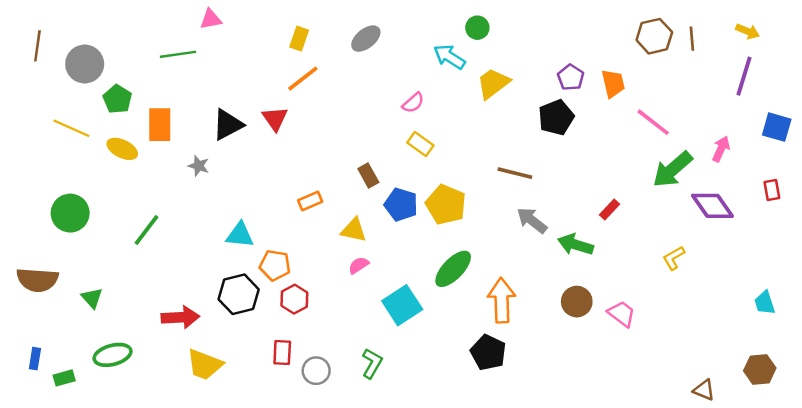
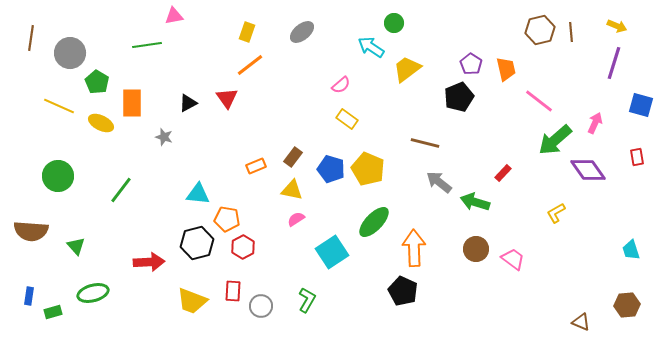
black triangle: (228, 125) -> (188, 103), size x0.7
brown rectangle: (368, 176) -> (293, 157), moved, turned 66
yellow trapezoid: (205, 365) -> (192, 301), moved

